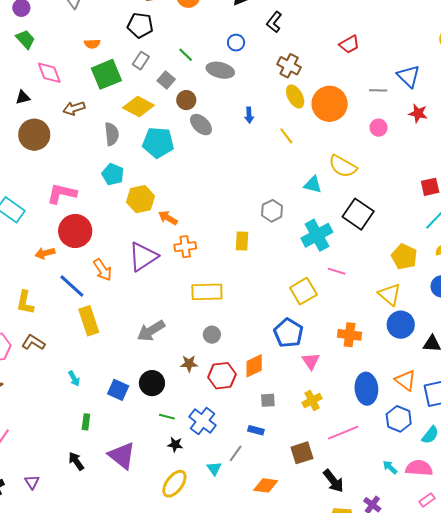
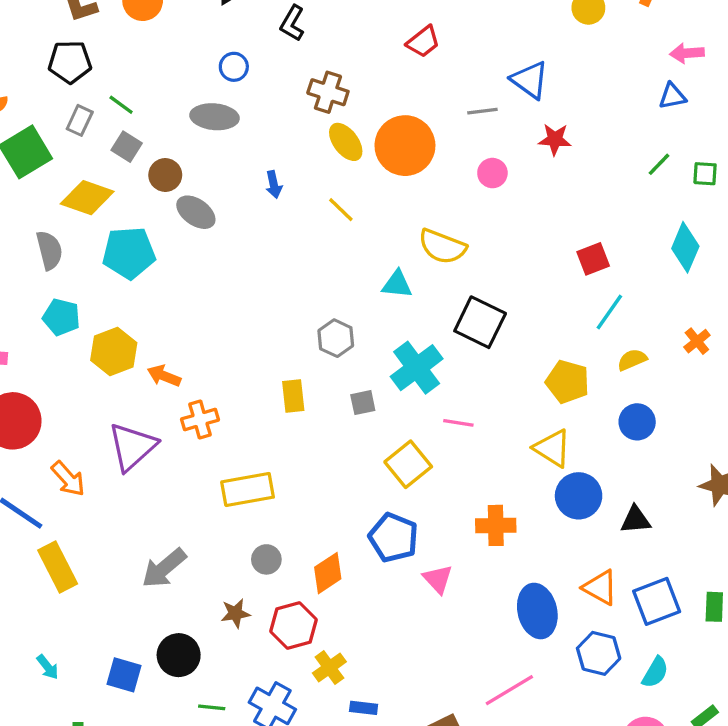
green line: (186, 55) -> (121, 105), moved
orange diamond: (254, 366) -> (328, 573), moved
gray square: (268, 400) -> (363, 403), moved
yellow cross: (312, 400) -> (329, 667), moved

